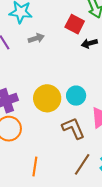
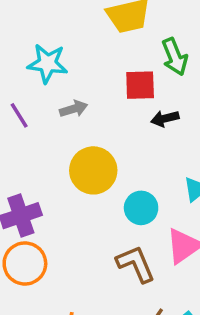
red square: (75, 24) -> (140, 85), turned -30
yellow circle: (47, 98) -> (93, 170), moved

